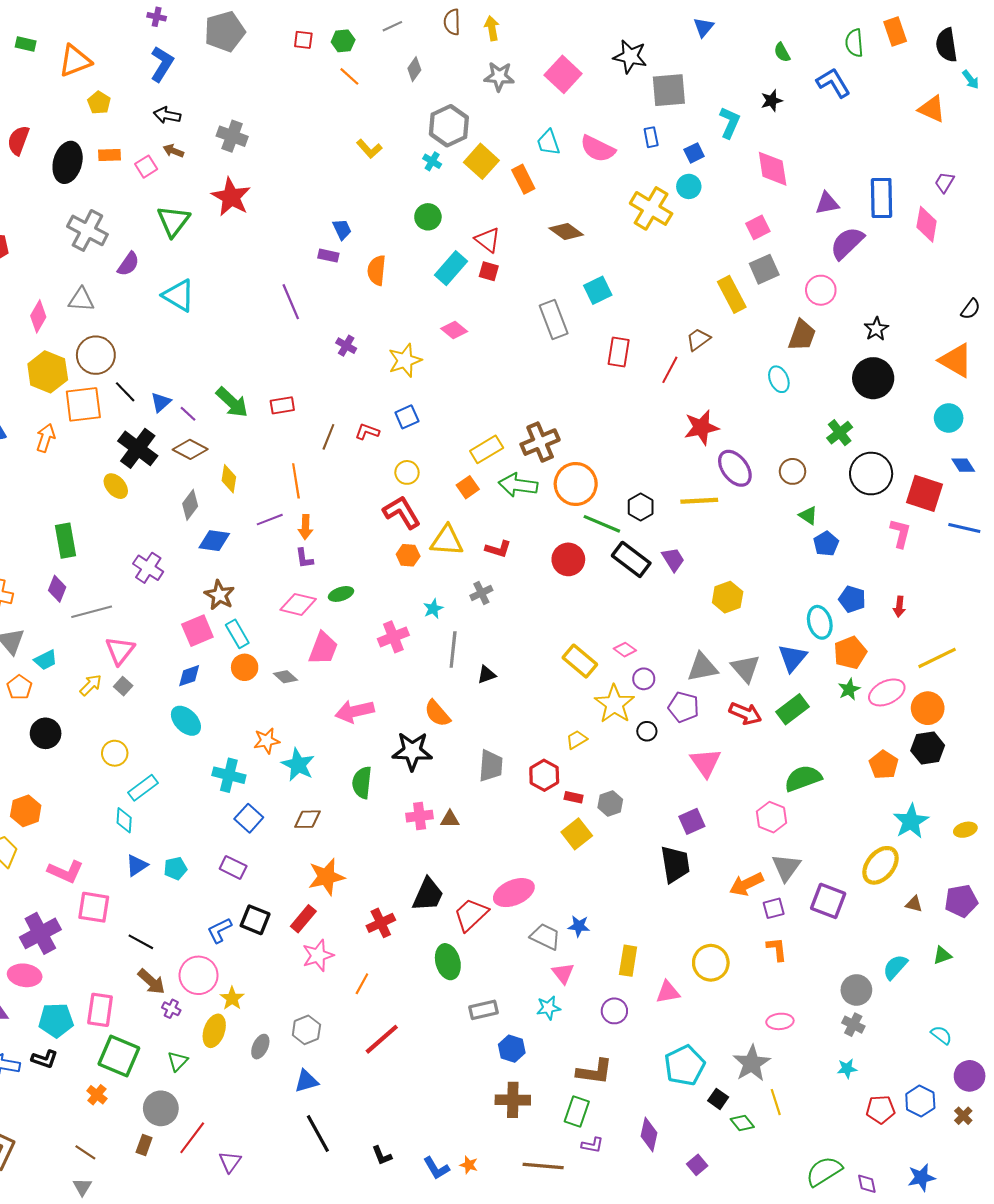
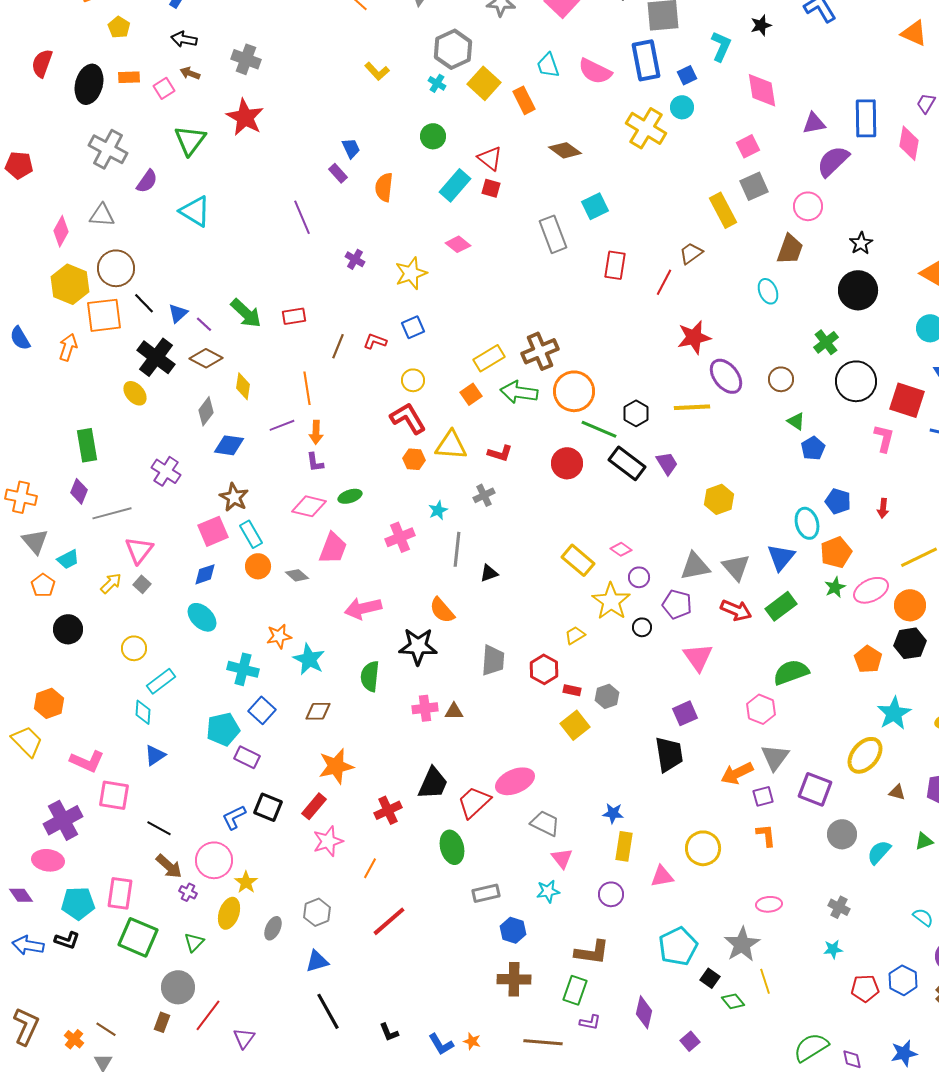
blue rectangle: (651, 137) -> (646, 60), size x2.0
purple rectangle: (328, 256) -> (338, 173), turned 36
cyan pentagon: (175, 868) -> (223, 729), moved, size x1.5
blue star: (579, 926) -> (613, 813), moved
gray circle: (856, 990) -> (842, 834), moved
orange cross: (97, 1095) -> (74, 1039), moved

